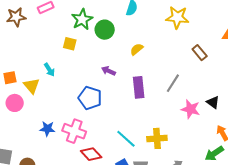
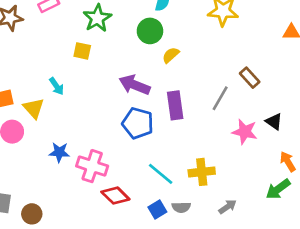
green circle: (105, 30) -> (150, 31), moved
brown rectangle: (200, 53) -> (250, 78), moved
purple arrow: (108, 71) -> (134, 85), size x1.6
blue pentagon: (90, 98) -> (138, 123), moved
blue star: (47, 129) -> (59, 152), moved

